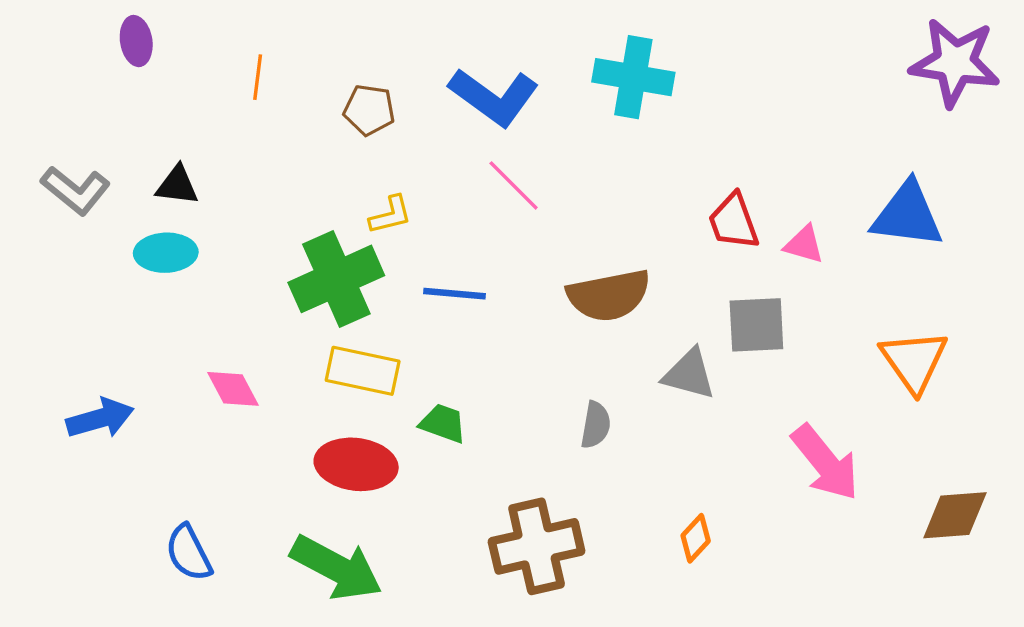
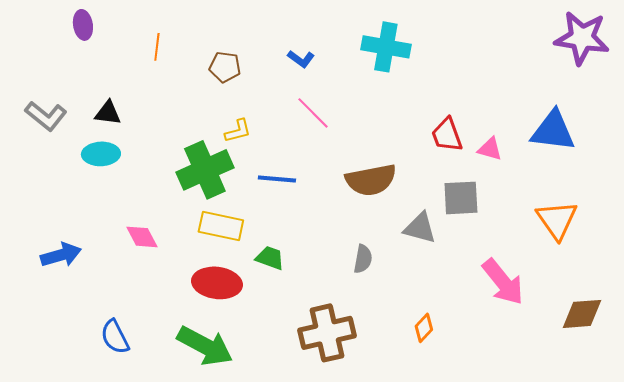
blue L-shape: (494, 97) -> (301, 59), size x0.5

